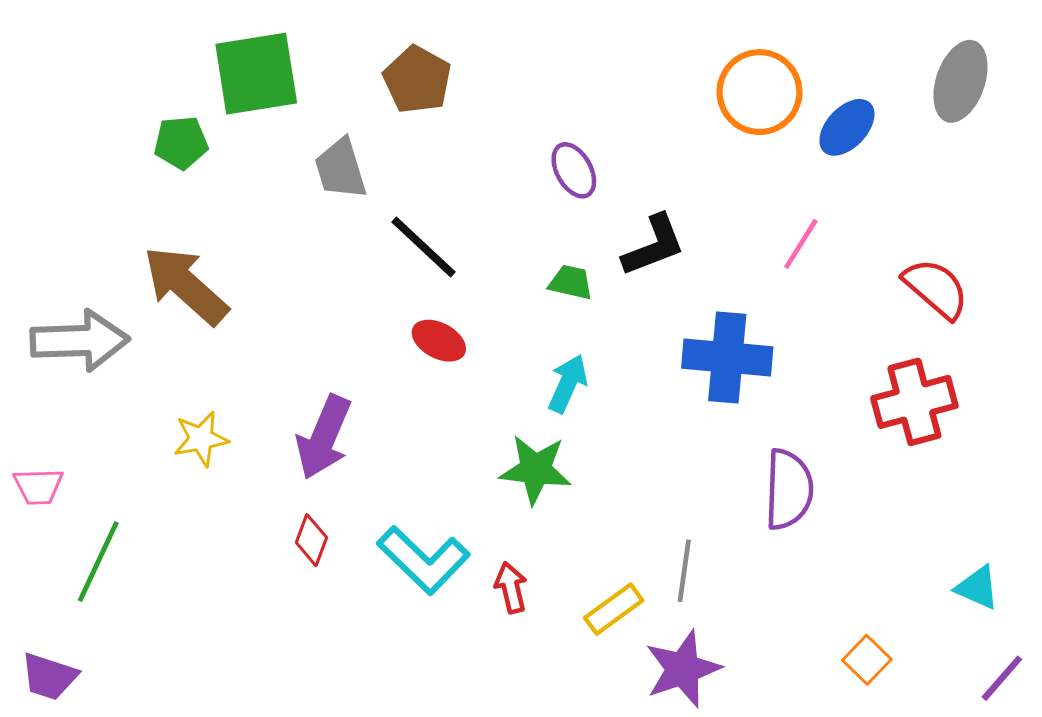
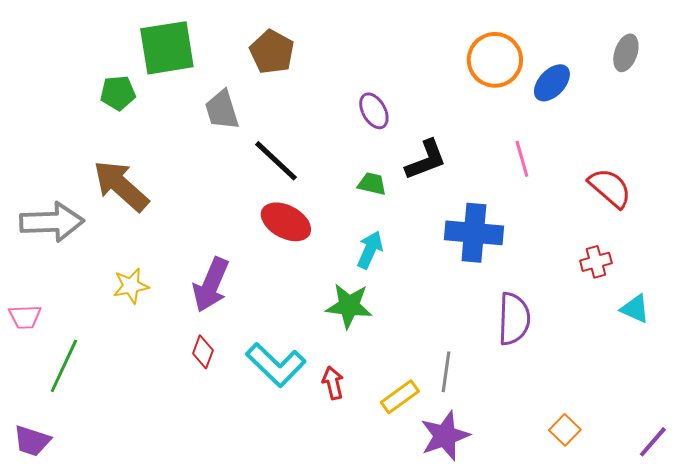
gray ellipse: (960, 81) -> (626, 53), size x0.7
pink line: (801, 244) -> (522, 159), turned -48
red ellipse: (439, 341) -> (286, 222), size x1.4
red cross: (914, 402) -> (596, 262), size x0.6
cyan triangle: (977, 588) -> (635, 309), moved

